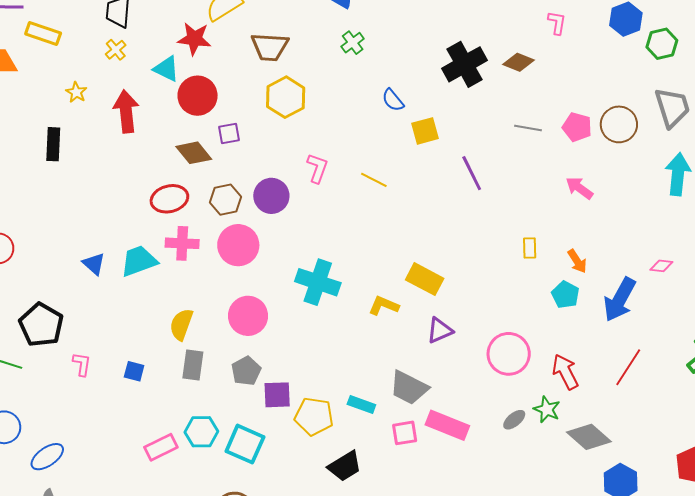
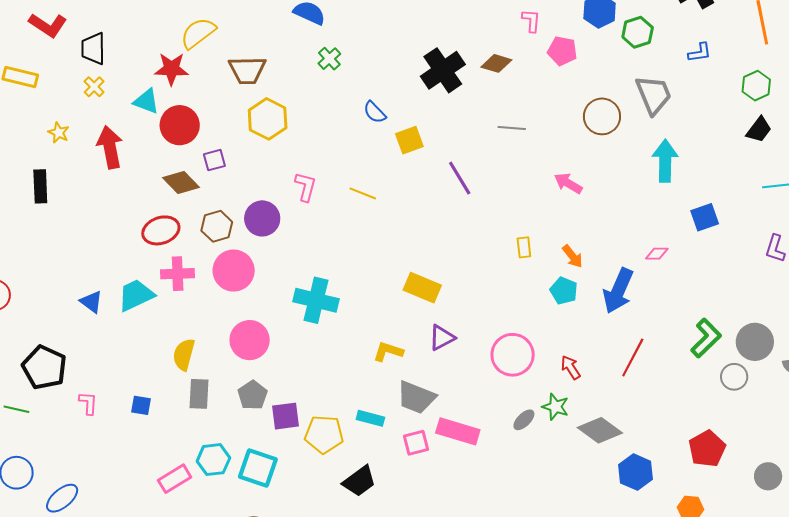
pink pentagon: (577, 127) -> (562, 51), moved
yellow L-shape: (384, 306) -> (388, 352), moved
red arrow: (565, 372) -> (571, 367), size x0.7

